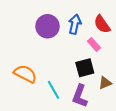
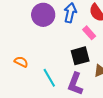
orange semicircle: (25, 74) -> (21, 62), size x0.6

